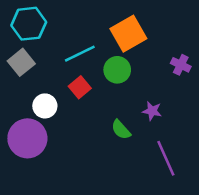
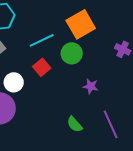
purple star: (152, 111) -> (91, 86), moved
green semicircle: (121, 130) -> (75, 124), moved

